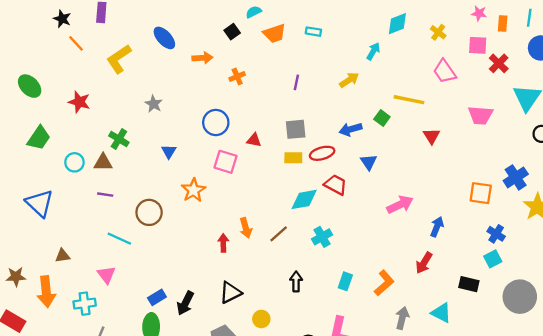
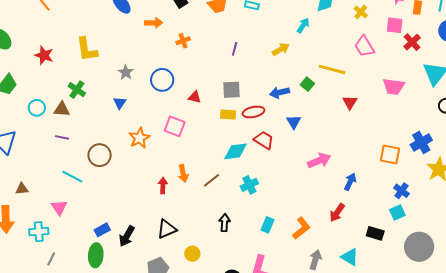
yellow L-shape: (119, 59) -> (87, 49), moved, turned -68
gray star: (154, 104) -> (126, 72), moved
pink square: (226, 162) -> (175, 126), moved

